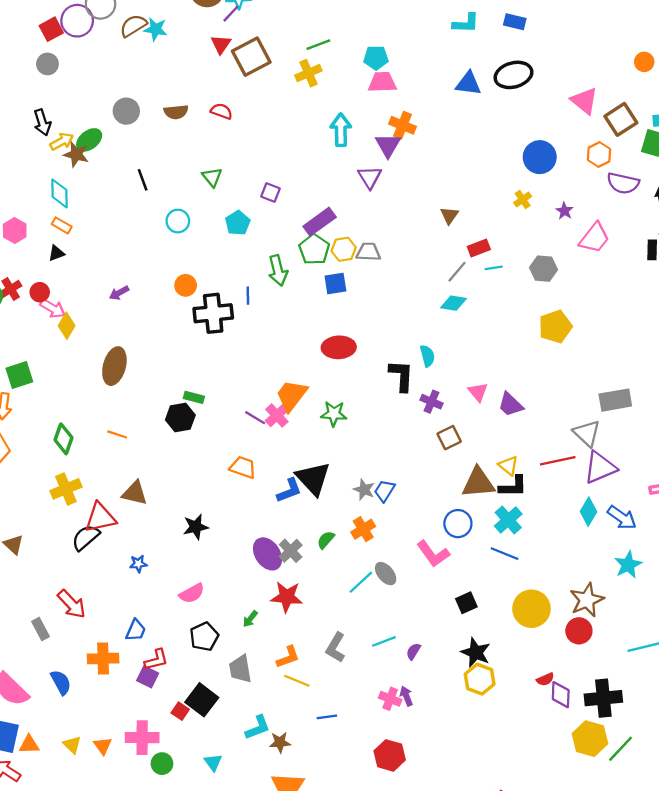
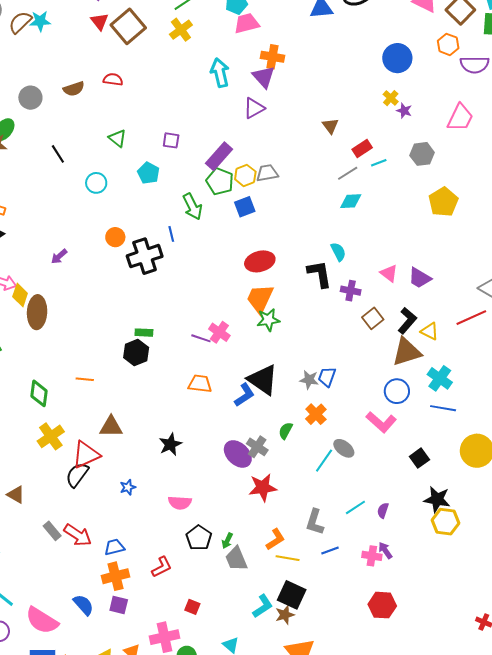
purple triangle: (370, 177) -> (254, 108), turned 45
purple star: (564, 211) -> (404, 111), moved
gray line: (457, 272) -> (348, 173), turned 30
brown ellipse: (114, 366) -> (37, 312), moved
orange trapezoid: (292, 396) -> (260, 299), moved
black L-shape: (513, 486) -> (407, 321), moved, turned -36
pink semicircle: (192, 593) -> (180, 503), turned 45
green arrow: (250, 619) -> (227, 541), moved
gray rectangle: (41, 629) -> (52, 531), moved
blue trapezoid: (136, 630) -> (114, 547), moved, turned -115
purple square: (148, 677) -> (119, 605), moved
black square: (202, 700) -> (292, 595), moved
blue line: (327, 717) -> (330, 550), moved

